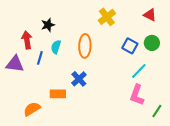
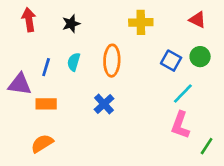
yellow cross: (107, 17) -> (141, 22), turned 36
black star: (48, 25) -> (71, 24), moved
red arrow: (27, 40) -> (29, 20), moved
blue line: (40, 58) -> (46, 67), moved
orange rectangle: (58, 94) -> (46, 104), moved

